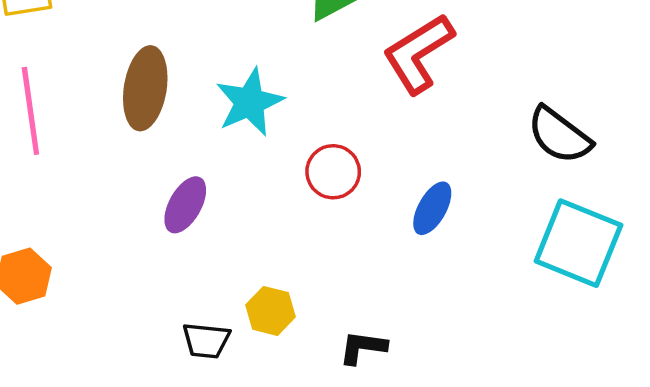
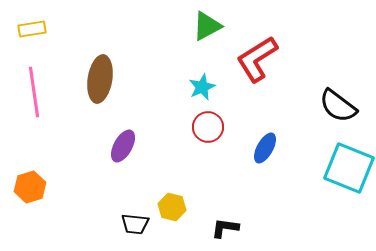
cyan star: (250, 102) -> (202, 87), moved, size x0.7

